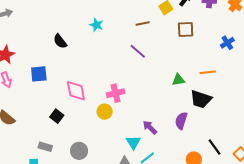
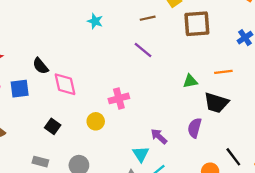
brown square: (186, 30) -> (197, 24), size x1.4
black semicircle: (60, 41) -> (40, 66), moved
blue square: (39, 74) -> (20, 89), moved
pink diamond: (76, 91) -> (65, 84), moved
yellow circle: (105, 112) -> (96, 121), moved

